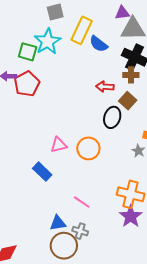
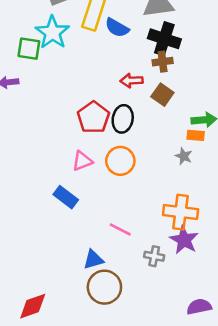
red pentagon: (27, 84) -> (93, 117), moved
black ellipse: (112, 117) -> (123, 119), moved
gray cross: (80, 231) -> (154, 256), moved

